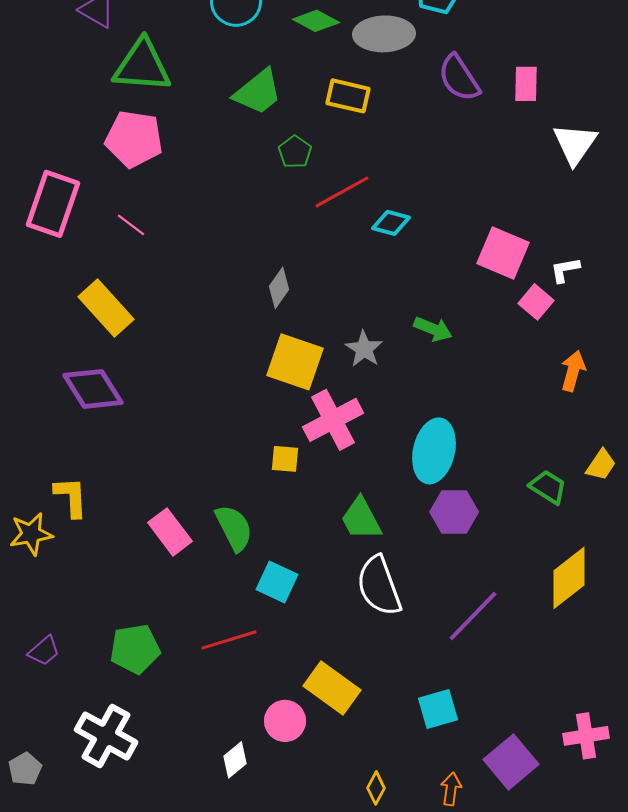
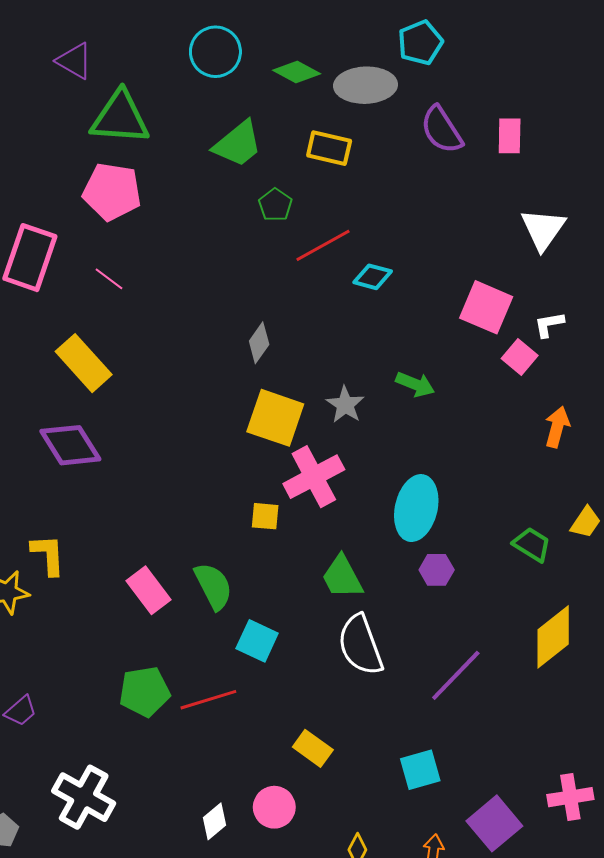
white triangle: (575, 144) -> (543, 229), moved
purple hexagon: (454, 512) -> (437, 570), size x0.7
green pentagon: (135, 649) -> (144, 692), moved
yellow rectangle: (332, 688) -> (313, 748), size x0.7
pink circle: (285, 721) -> (274, 807), moved

